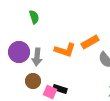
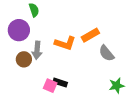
purple circle: (19, 52) -> (19, 30), moved
brown circle: (33, 81) -> (24, 59), moved

